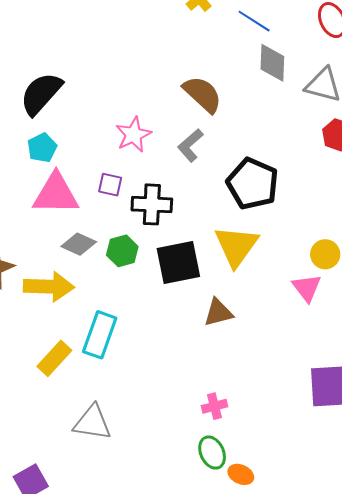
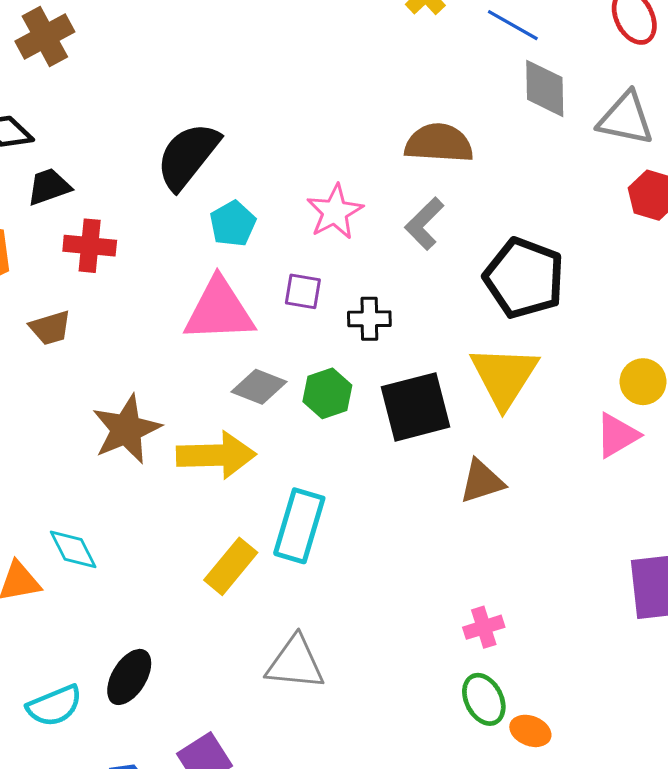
brown semicircle: (203, 94) -> (439, 143), turned -36
cyan pentagon: (42, 148) -> (233, 224), moved
black cross: (152, 204) -> (369, 319), size x0.7
pink triangle: (307, 288) -> (617, 435), turned 40

